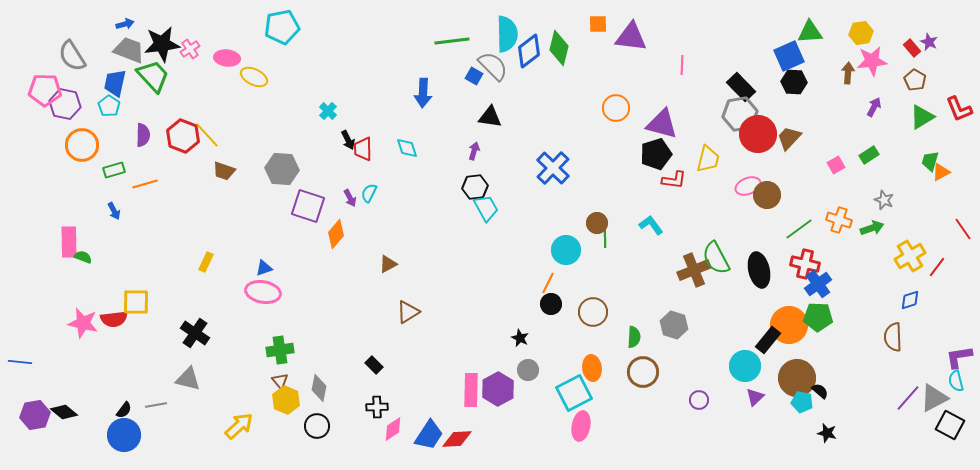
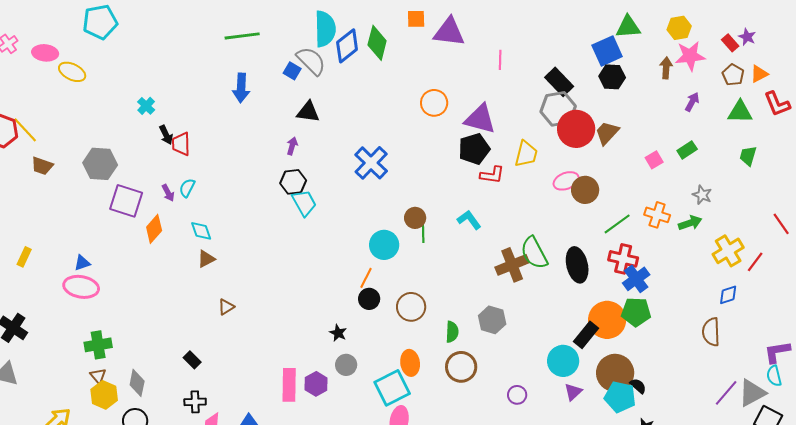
green line: (452, 41) -> (242, 36), moved
green triangle: (922, 117) -> (740, 112), turned 32
cyan diamond: (407, 148) -> (201, 231), moved
orange triangle: (941, 172) -> (759, 74), moved
brown triangle: (408, 312) -> (226, 307), size x0.7
purple hexagon: (498, 389) -> (316, 384), size x0.7
cyan pentagon: (802, 402) -> (620, 397), size x1.4

